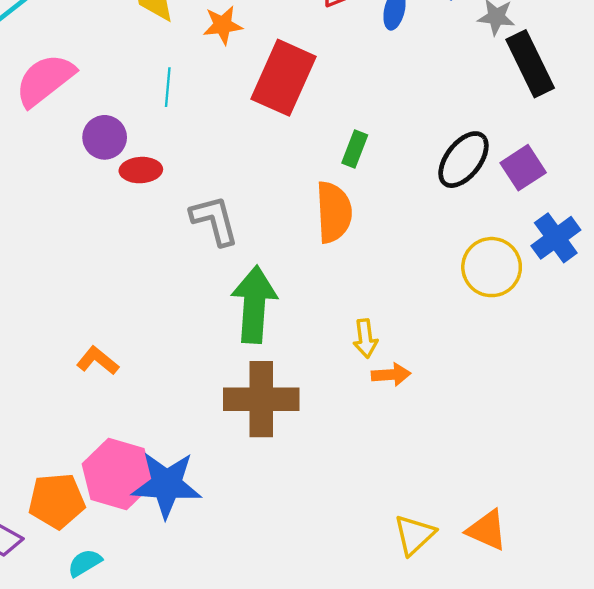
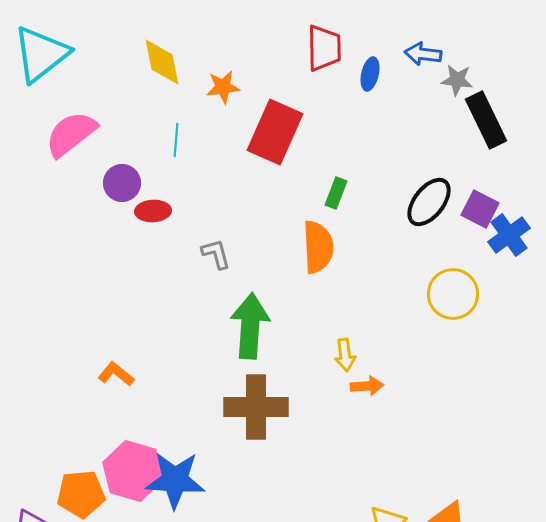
purple square: (523, 168) -> (480, 209), turned -30
gray L-shape: (214, 220) -> (216, 254), size x0.7
blue cross: (556, 238) -> (509, 235), moved

